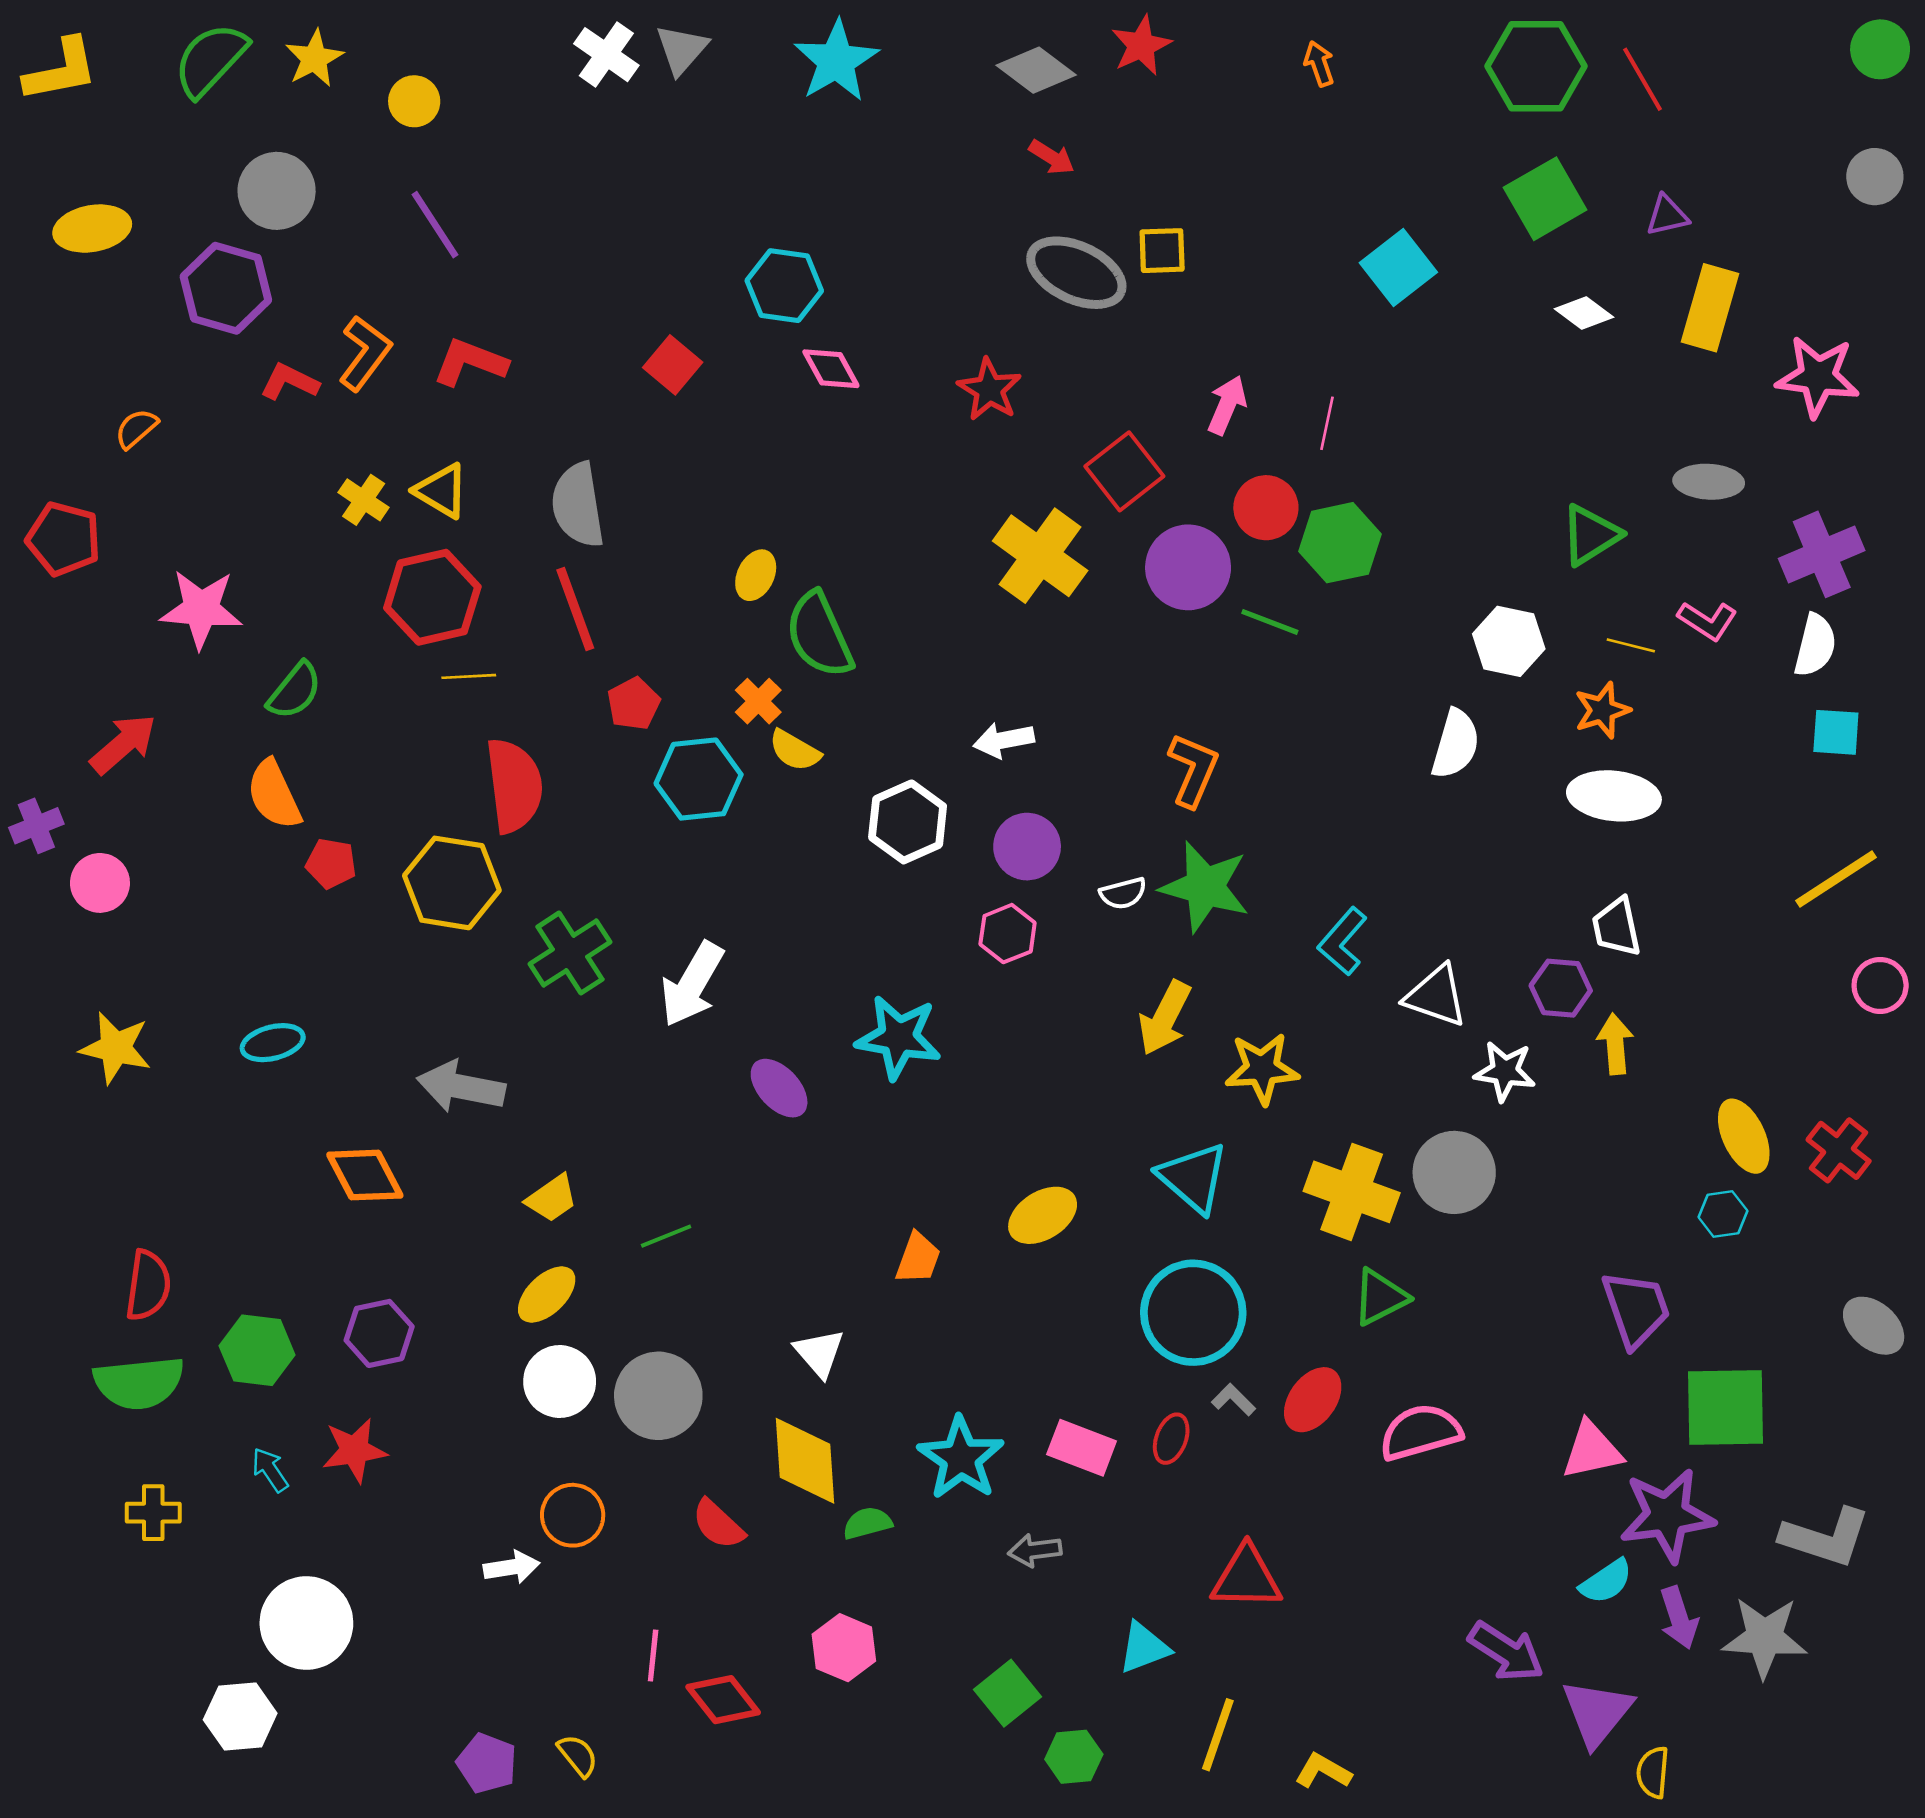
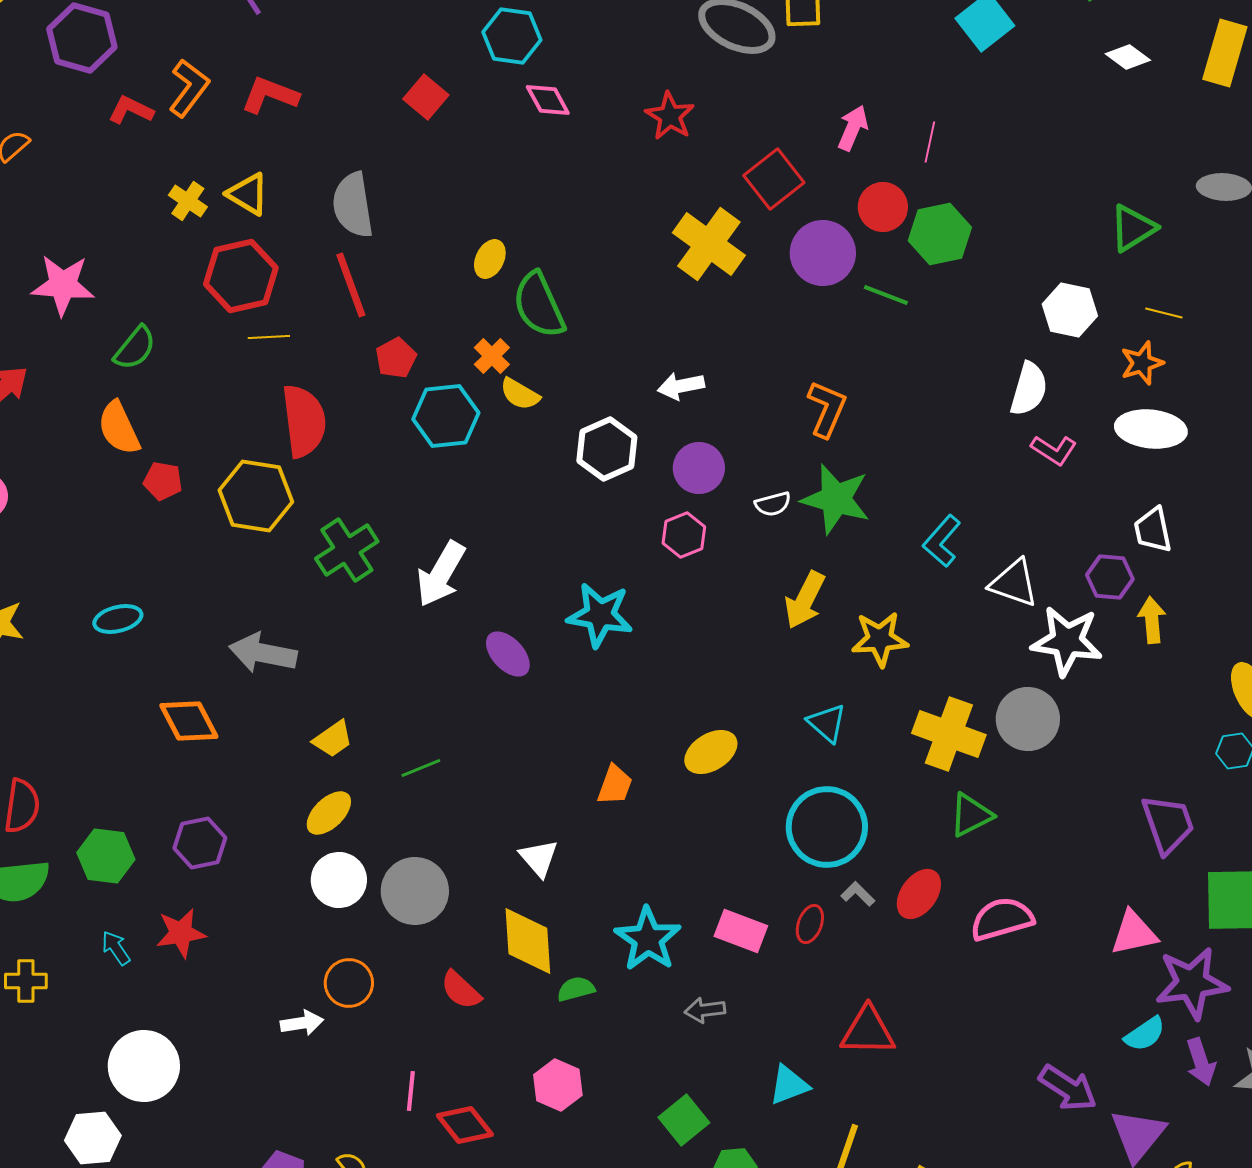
pink L-shape: (1707, 621) -> (1054, 450), moved
white star: (1505, 1071) -> (1067, 641), size x1.5
cyan triangle: (1193, 1178) -> (827, 723), size x0.7

